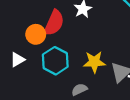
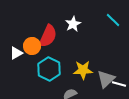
white triangle: (17, 60) -> (16, 53), moved

